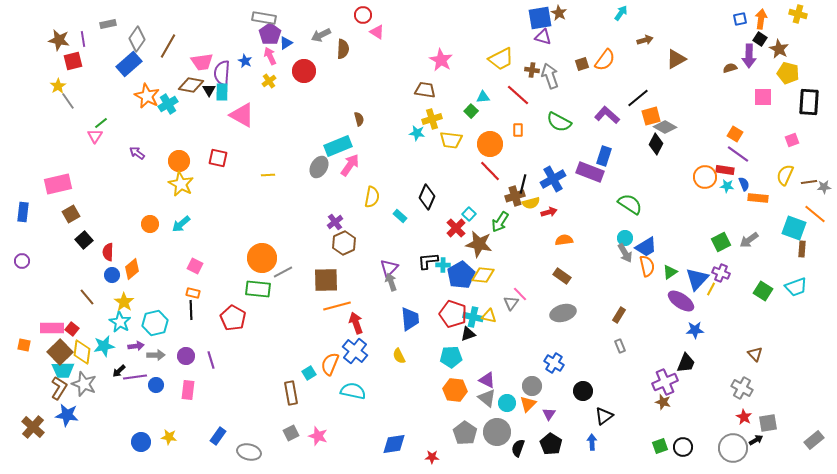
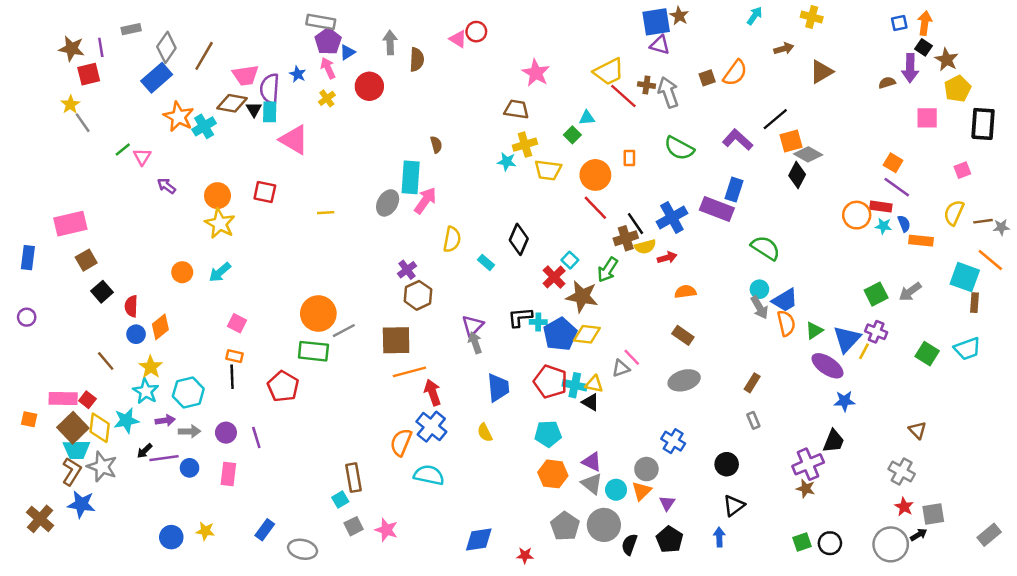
yellow cross: (798, 14) -> (812, 17), moved
red circle: (363, 15) -> (476, 32), moved
gray arrow: (321, 35) -> (390, 43), turned 114
yellow pentagon: (788, 73) -> (958, 89), turned 30
red line: (518, 95) -> (623, 96), moved
pink triangle: (95, 136) -> (142, 157), moved
cyan rectangle: (338, 146) -> (411, 177), turned -64
black line: (523, 184) -> (635, 224), turned -48
gray triangle: (511, 303) -> (621, 368), turned 35
black triangle: (468, 334) -> (591, 402), moved, turned 49
cyan square: (309, 373) -> (340, 499), moved
black circle: (583, 391) -> (727, 464), moved

